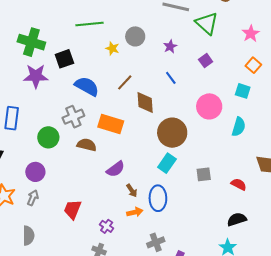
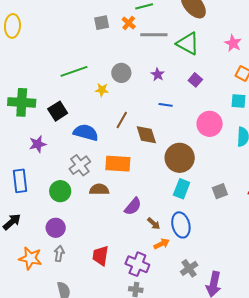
purple star: (36, 76) -> (38, 144), moved, size x0.7
blue line: (171, 78) -> (166, 105), turned -32
purple cross: (107, 226) -> (137, 264), size x1.6

